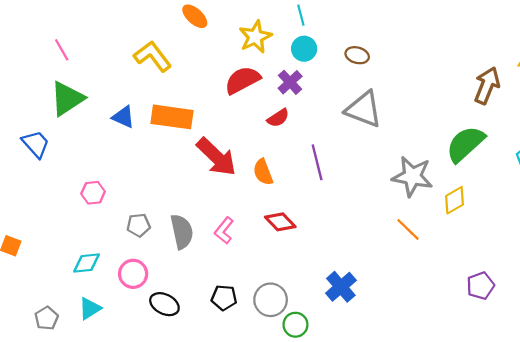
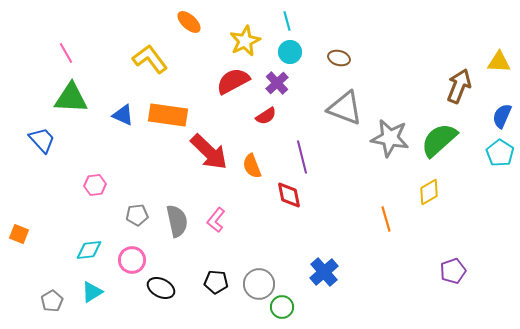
green triangle: (67, 98) -> (71, 98), turned 36
gray star: (412, 176) -> (390, 138), moved
red diamond: (280, 222) -> (289, 195), moved, turned 32
orange line: (408, 229) -> (386, 219), turned 30

